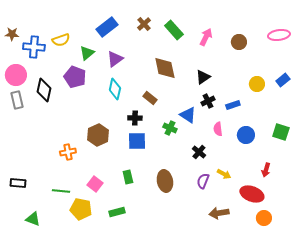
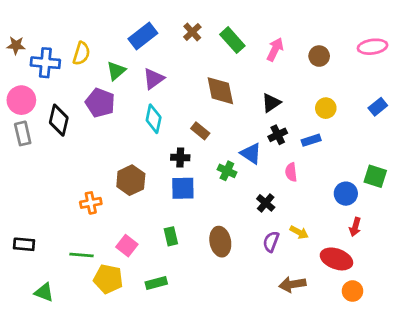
yellow semicircle: (61, 40) -> (81, 53), turned -54
yellow circle: (257, 84) -> (326, 108), moved
blue circle: (246, 135) -> (346, 194), moved

